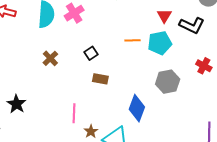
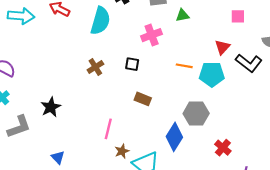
pink cross: (74, 13) -> (152, 35), moved
black square: (91, 53) -> (132, 64), moved, turned 32
red cross: (204, 66) -> (223, 148), moved
gray hexagon: (168, 82) -> (196, 114), moved

